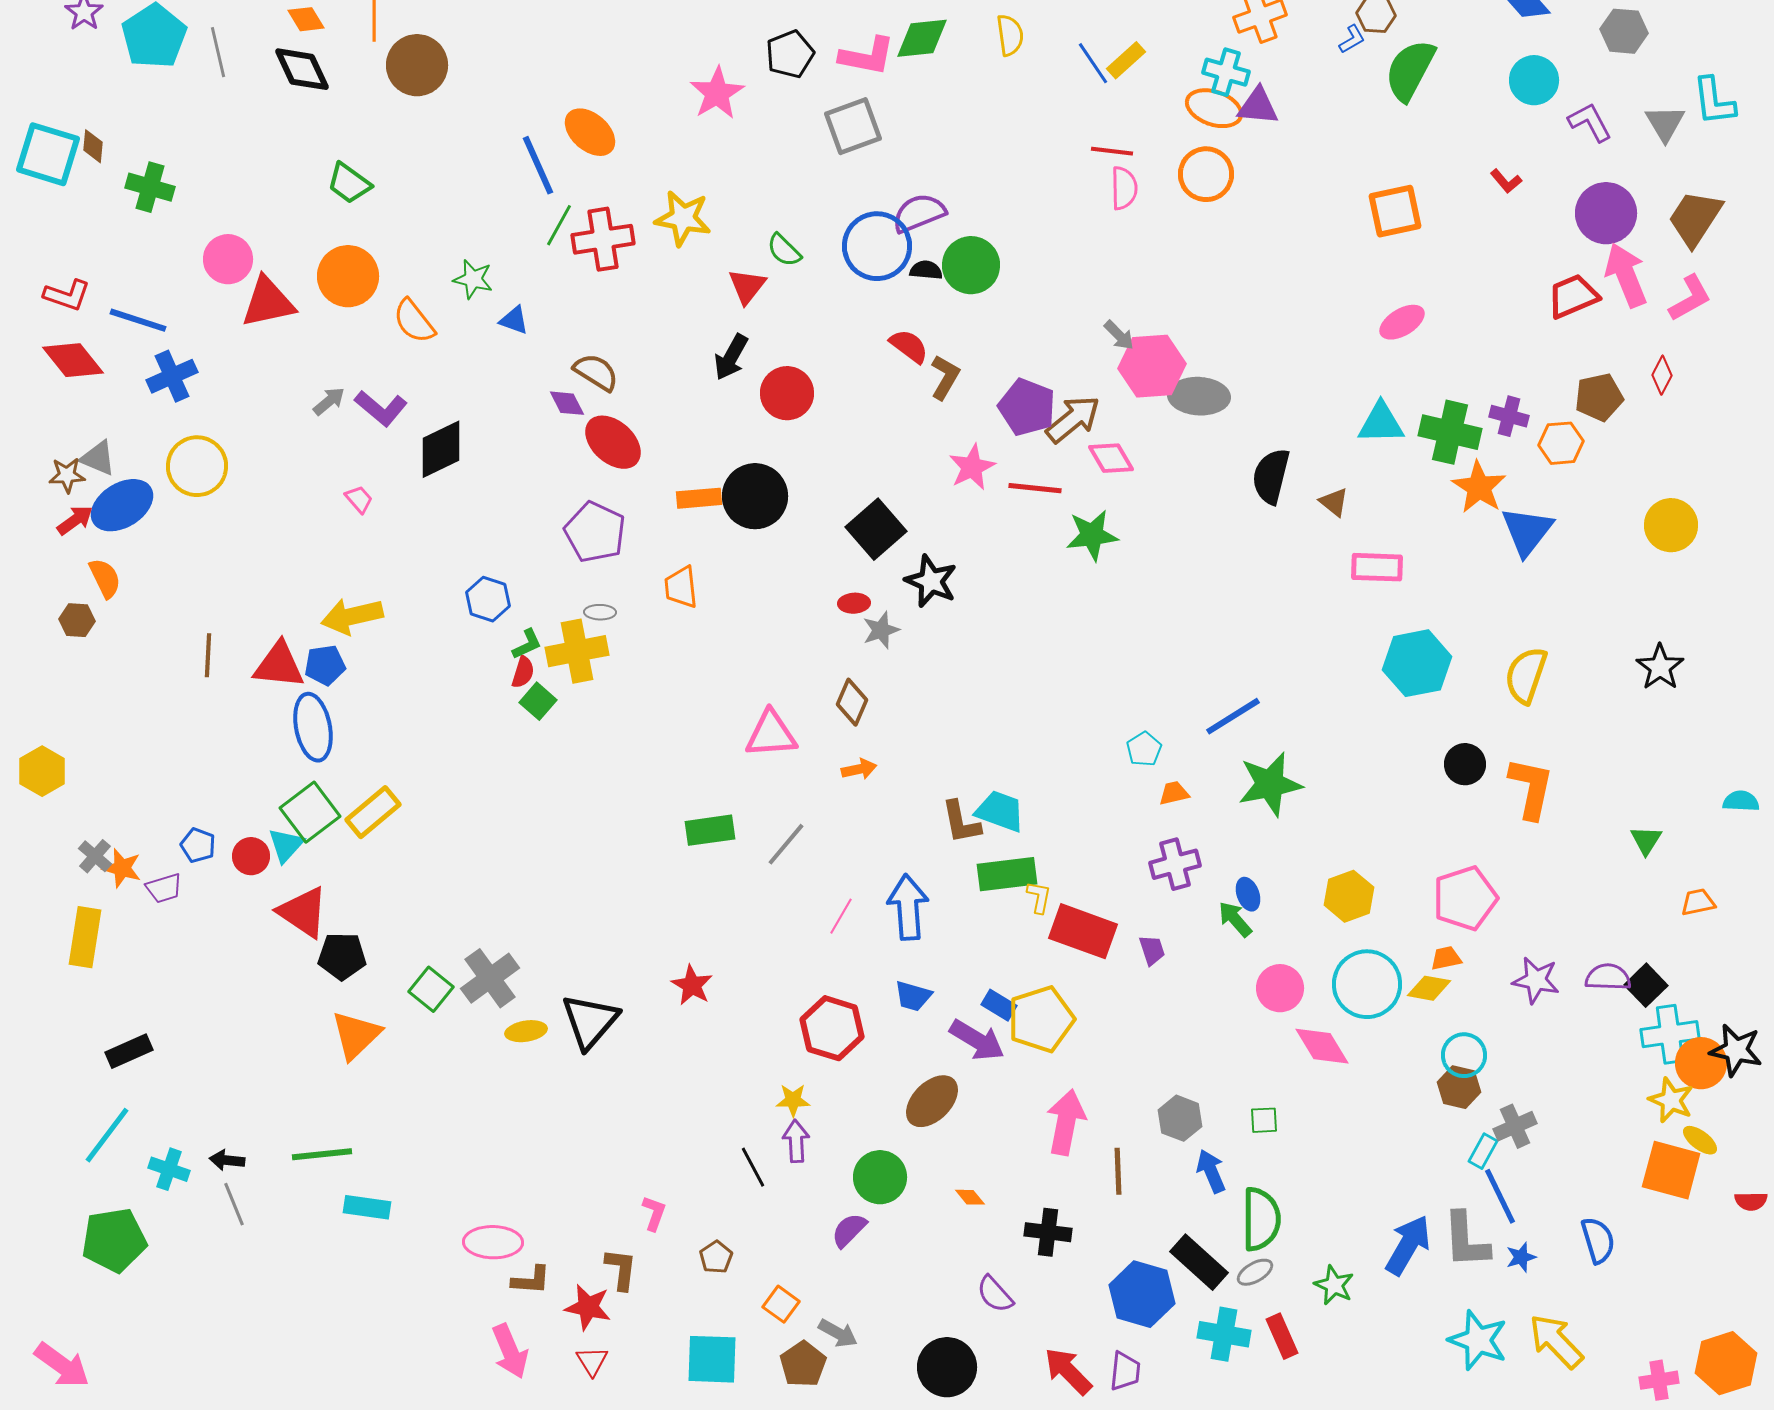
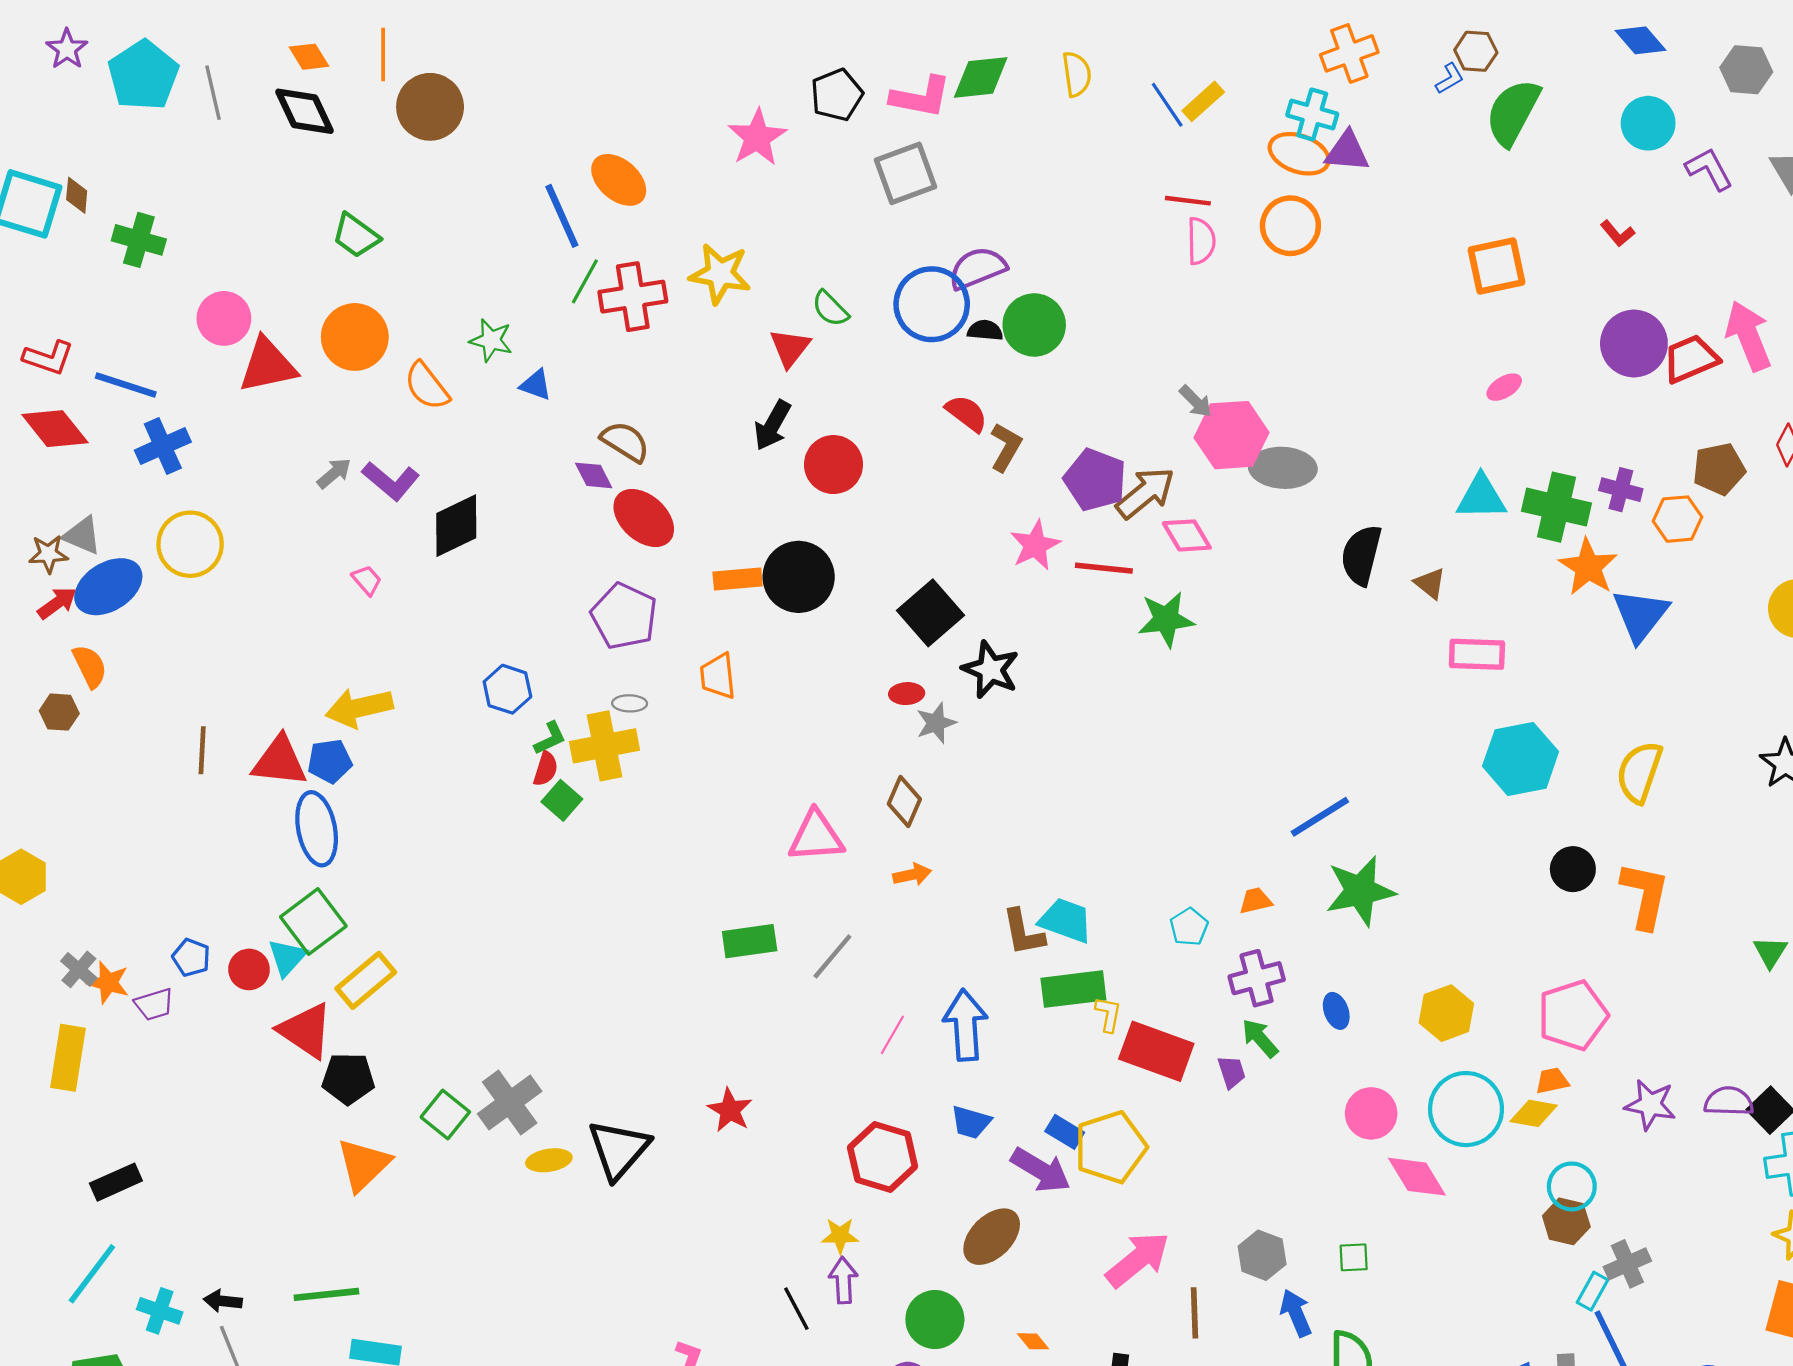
purple circle: (1606, 213) -> (1634, 344), moved
pink ellipse: (1402, 322) -> (1504, 387), size x0.7
cyan pentagon: (1144, 749) -> (1189, 927), moved
yellow rectangle: (373, 812) -> (366, 980), moved
green arrow: (1235, 919) -> (1260, 1038), moved
pink arrow: (1066, 1122) -> (1138, 1260), turned 40

